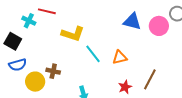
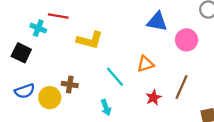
pink circle: (159, 26) -> (187, 40), moved
cyan line: (93, 54) -> (115, 77), moved
blue semicircle: (18, 65) -> (25, 91), moved

